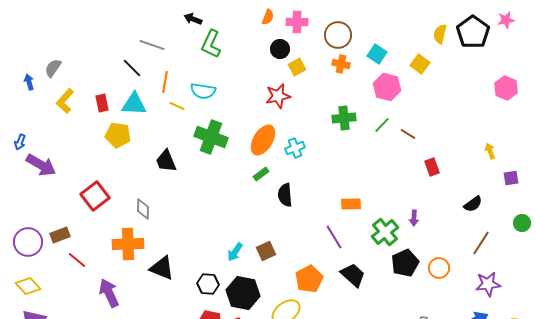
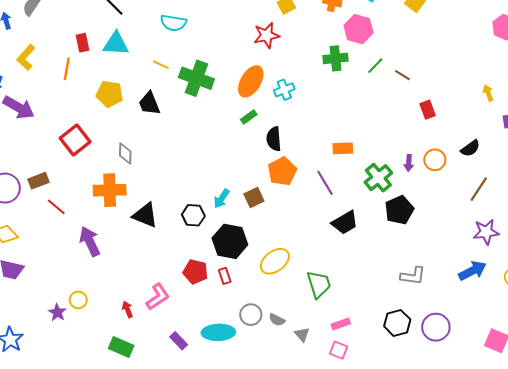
orange line: (165, 82) -> (67, 69), moved
pink hexagon: (387, 87) -> (359, 29), moved
cyan semicircle: (203, 91) -> (173, 23), moved
yellow L-shape: (65, 101) -> (26, 57), moved
yellow line: (177, 106) -> (161, 65), moved
yellow pentagon: (118, 135) -> (110, 94), moved
orange circle: (439, 268) -> (435, 160), moved
black trapezoid: (353, 275) -> (345, 223), turned 108
orange pentagon: (309, 279) -> (282, 171), moved
black hexagon: (208, 284) -> (193, 215), moved

